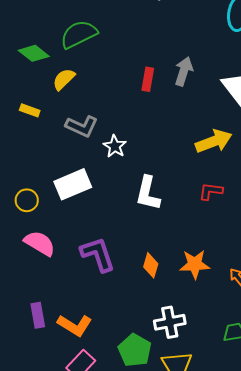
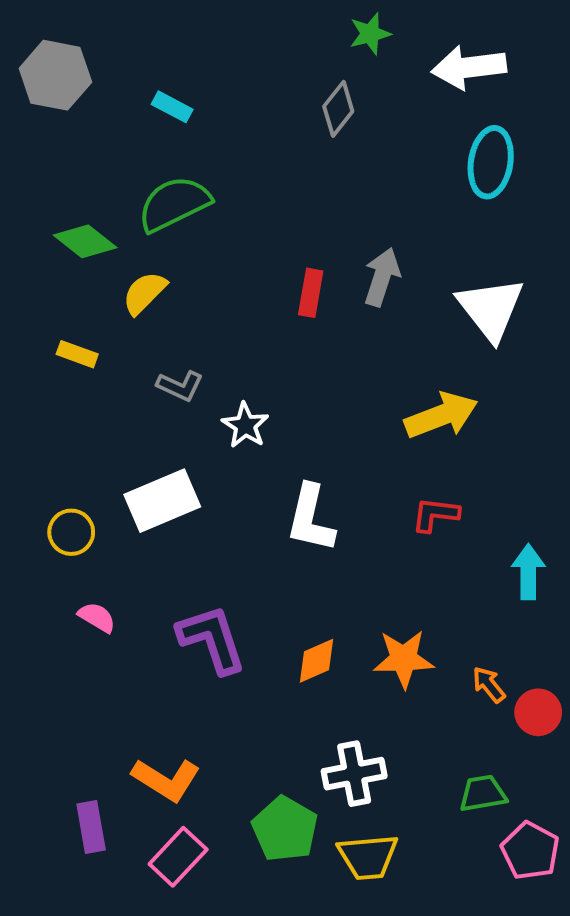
gray L-shape: (82, 126) -> (180, 386), size x0.7
pink semicircle: (40, 243) -> (97, 617), size x0.6
orange diamond: (151, 265) -> (317, 661), turned 50
purple rectangle: (38, 315) -> (91, 827), moved

